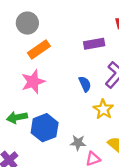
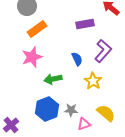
green arrow: (17, 117) -> (53, 79), moved
blue hexagon: (45, 128) -> (47, 109), moved

